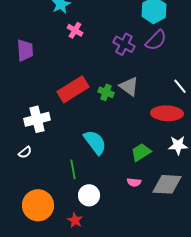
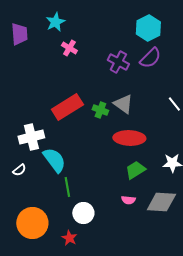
purple trapezoid: (25, 50) -> (19, 34), moved
red ellipse: (167, 113) -> (129, 138), moved
cyan semicircle: (95, 142) -> (54, 160), moved

